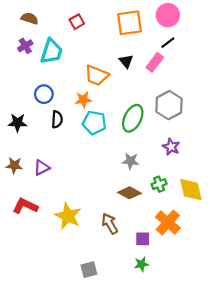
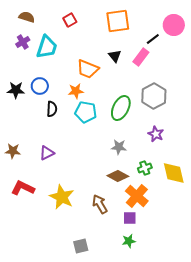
pink circle: (168, 15) -> (174, 25), moved
black star: (18, 123) -> (16, 90), moved
purple triangle: (42, 168) -> (47, 153), moved
orange cross: (168, 222) -> (137, 196), moved

